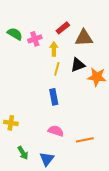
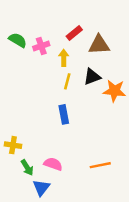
pink semicircle: (56, 131) -> (53, 164), moved
green arrow: (23, 153) -> (27, 168), moved
blue triangle: (47, 159) -> (41, 188), moved

